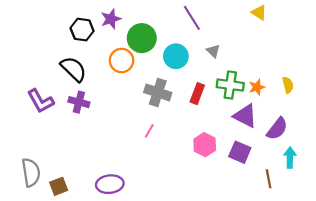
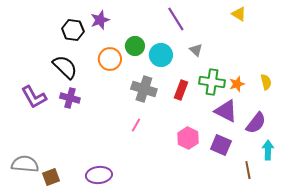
green circle: (142, 38) -> (135, 46), moved, size x0.7
gray semicircle: (31, 172) -> (25, 164), turned -76

